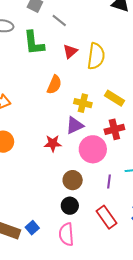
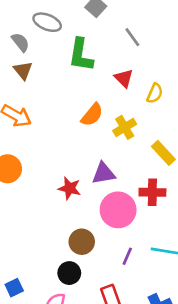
gray line: (59, 21) -> (132, 37), moved
red triangle: (70, 51) -> (124, 78), turned -49
yellow semicircle: (96, 56) -> (155, 93), size x0.6
yellow cross: (83, 103) -> (125, 127), moved, turned 30

